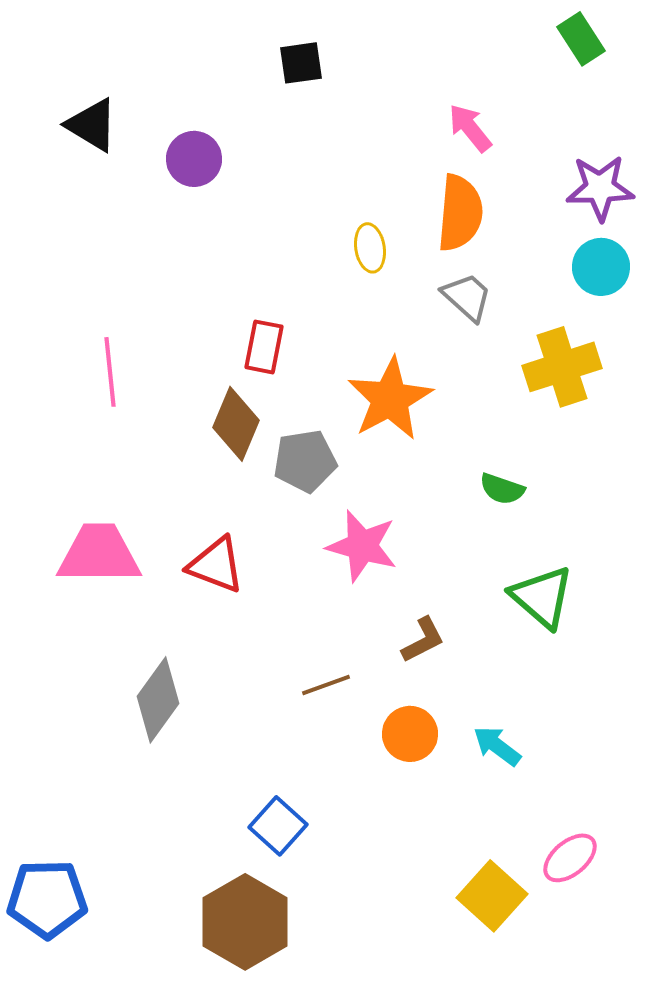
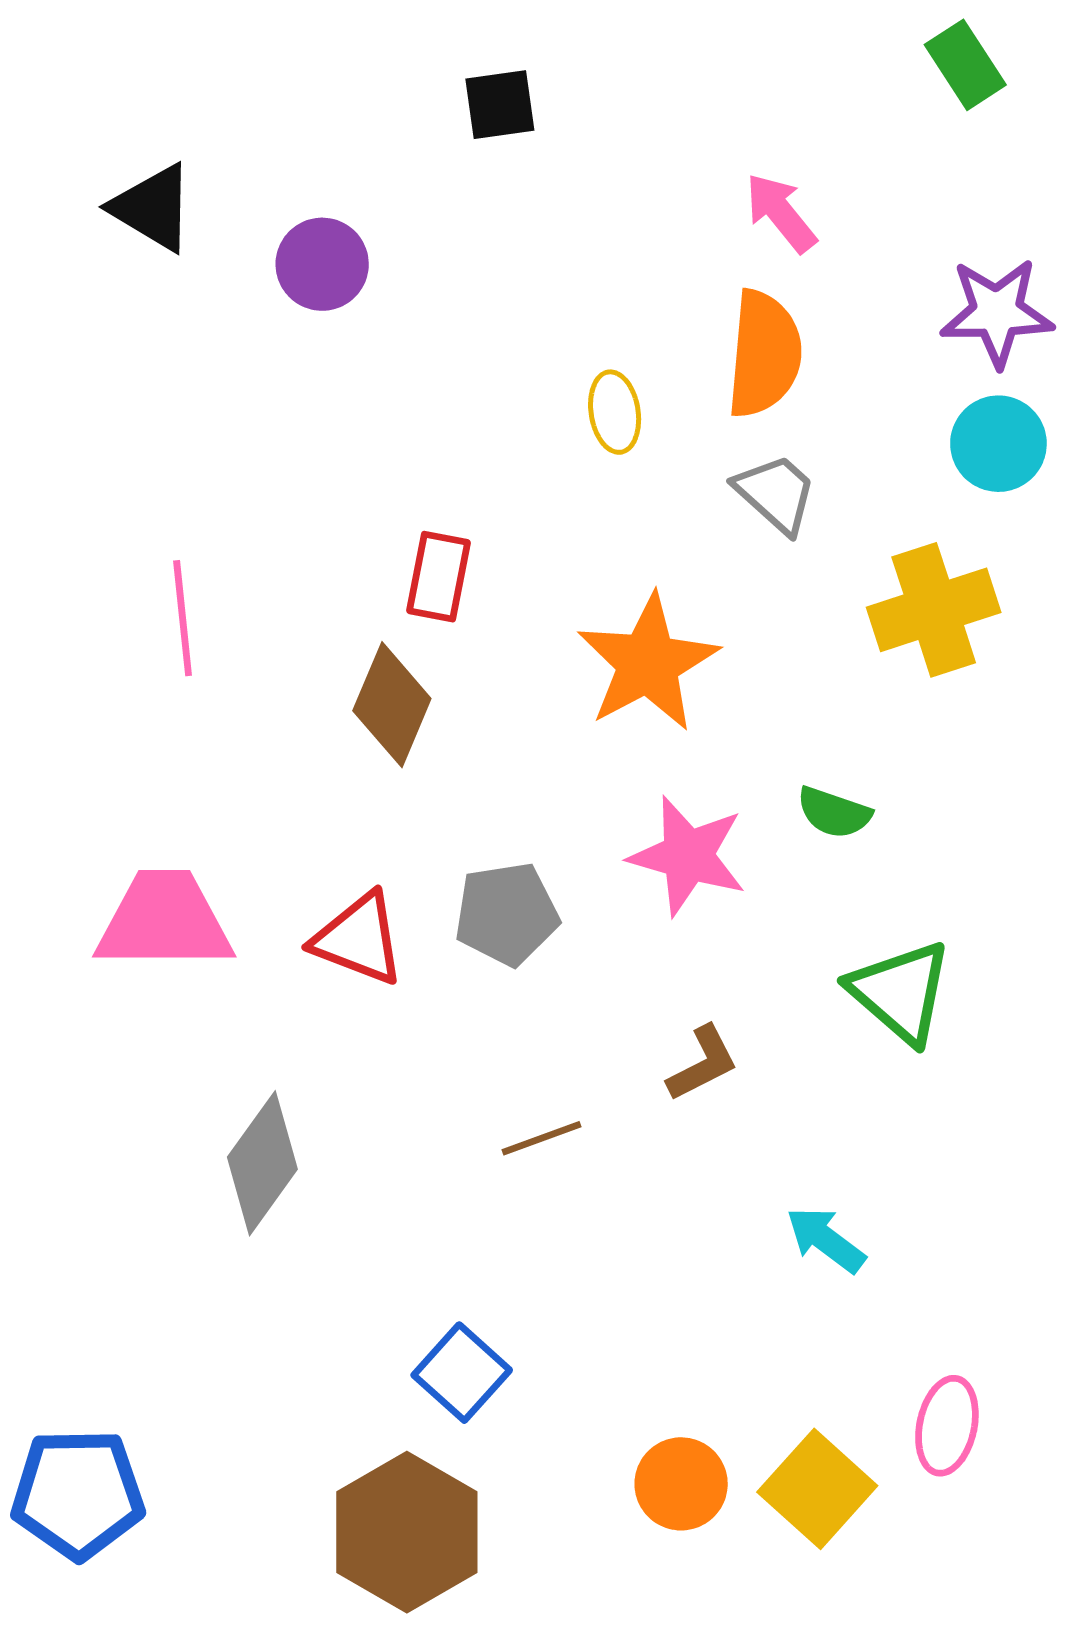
gray pentagon: (305, 461) -> (507, 914), moved
pink star: (362, 546) -> (688, 856), moved
orange circle: (410, 734) -> (681, 1484), moved
pink ellipse: (570, 858) -> (947, 1426), turned -38

